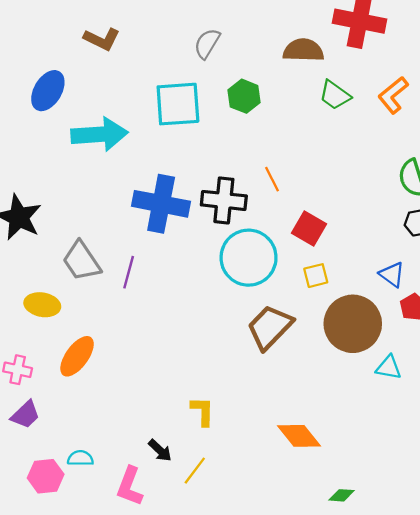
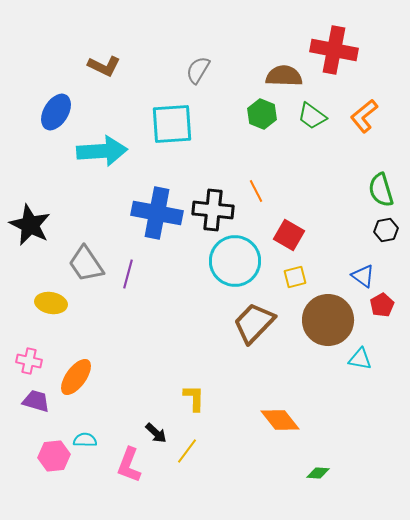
green hexagon: (244, 96) -> (262, 114), moved
orange ellipse: (77, 356) -> (76, 377), moved
purple trapezoid: (25, 415) -> (36, 401), turned -120

